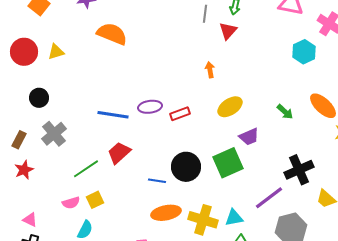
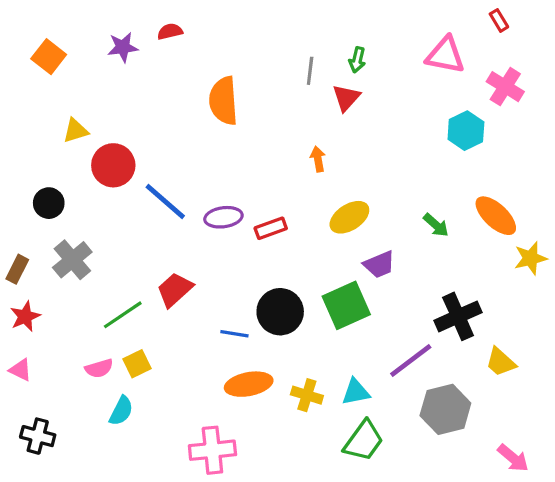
orange semicircle: (112, 34) -> (223, 101), moved, turned -116
red circle: (24, 52) -> (113, 165), moved
blue line: (113, 115) -> (165, 202), moved, turned 32
pink triangle: (30, 220) -> (20, 370), moved
yellow cross: (203, 220) -> (307, 395), size x0.7

